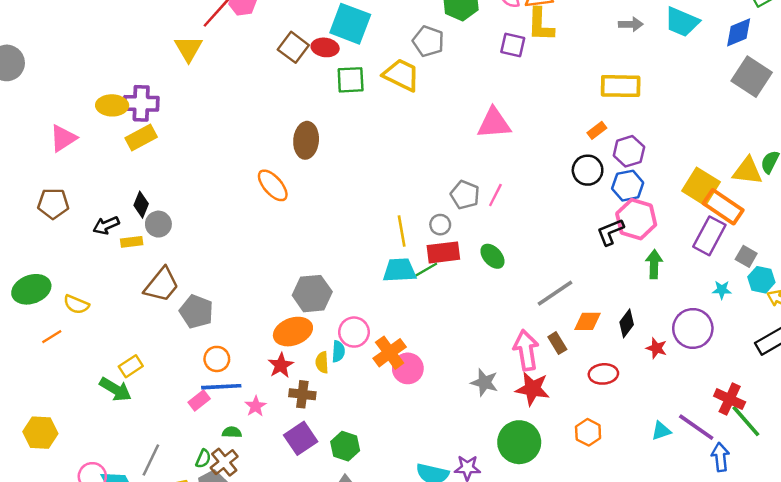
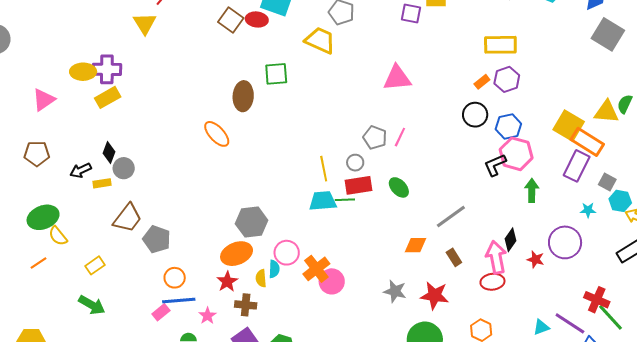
green square: (351, 80) -> (276, 74), moved
purple hexagon: (629, 151) -> (507, 79), moved
green line: (426, 270) -> (345, 200), turned 30
green ellipse: (31, 289) -> (43, 217), moved
yellow semicircle: (76, 304) -> (58, 236), turned 30
orange diamond: (587, 321) -> (416, 245), moved
pink arrow: (526, 350) -> (496, 257), moved
yellow rectangle: (131, 366) -> (95, 265), moved

